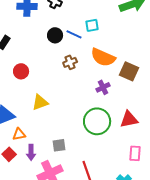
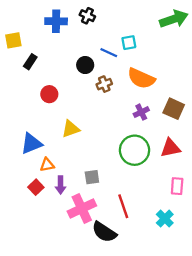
black circle: (55, 35) -> (85, 65), moved
brown square: (129, 71) -> (174, 109), moved

